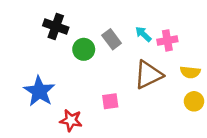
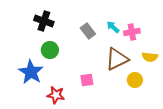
green circle: (84, 49) -> (50, 50), moved
yellow circle: (194, 101) -> (135, 80), moved

